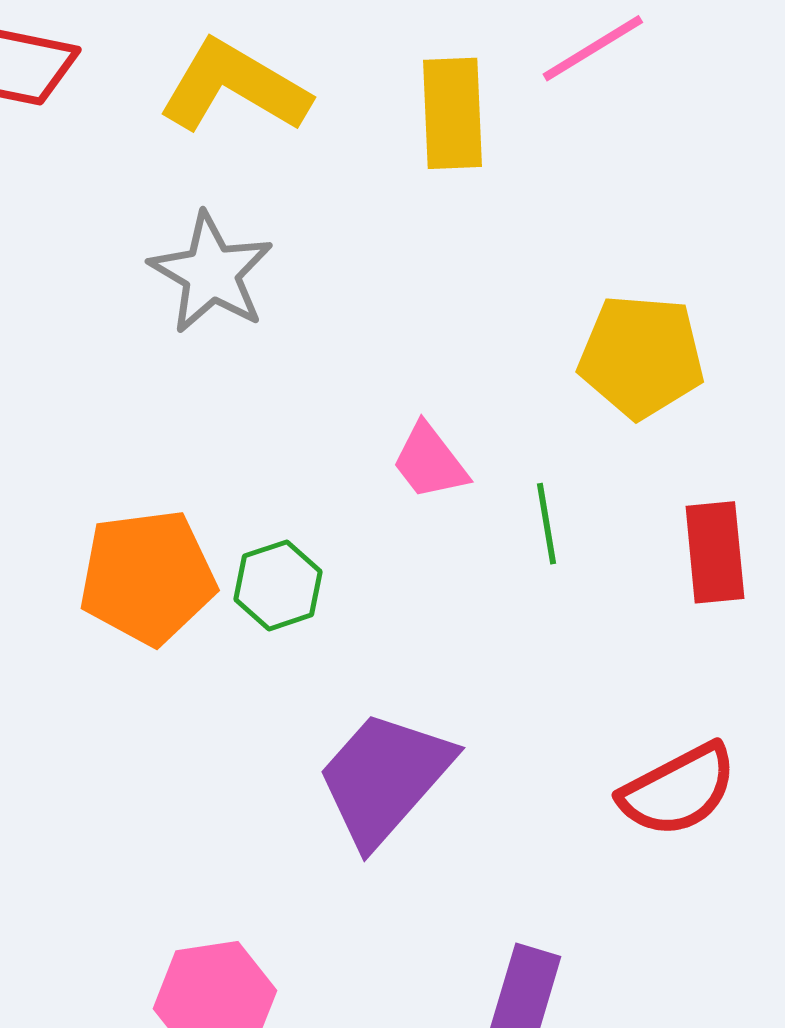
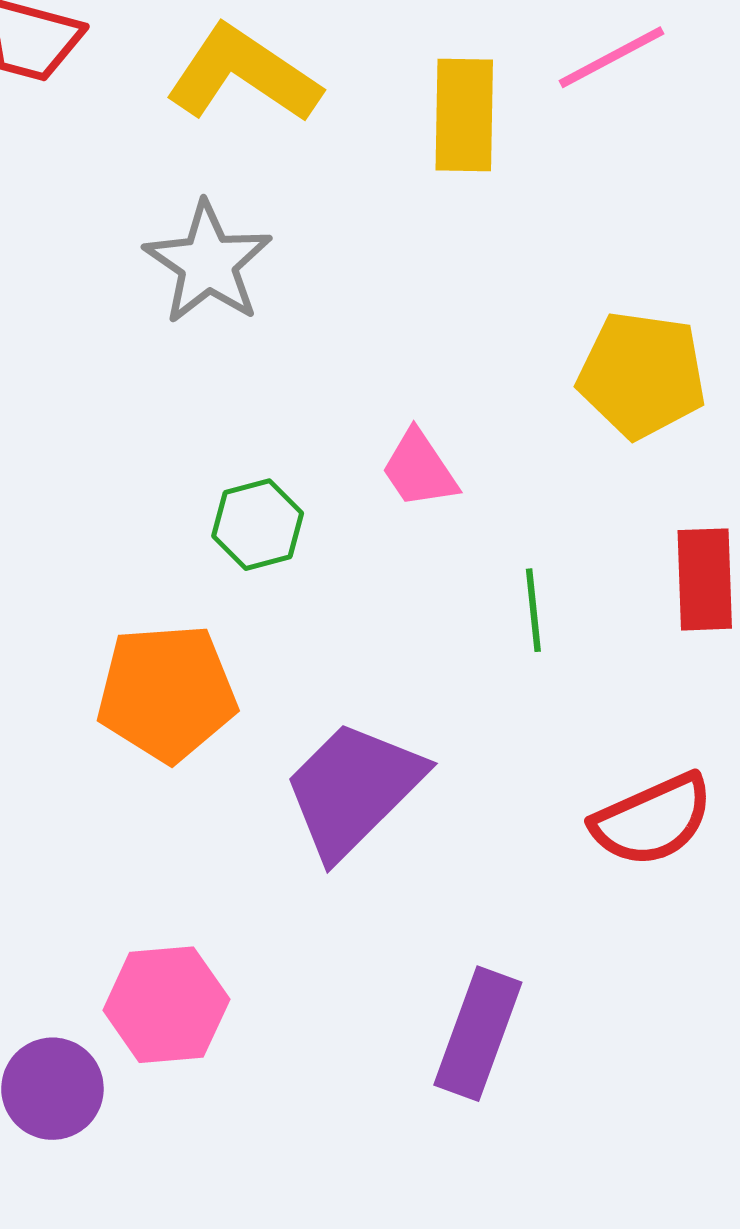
green line: (547, 524) -> (533, 610), moved
orange pentagon: (147, 577) -> (167, 693), moved
green hexagon: (278, 585) -> (258, 525), moved

